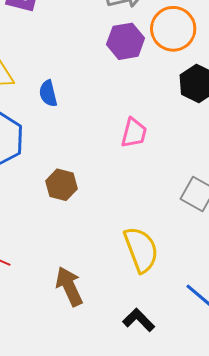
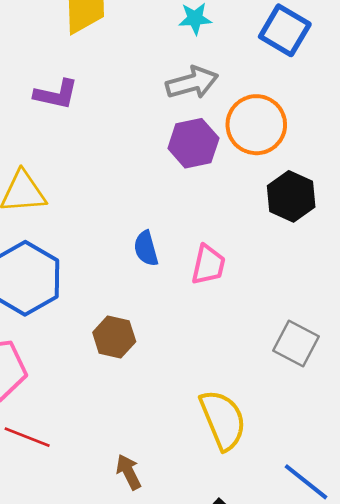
blue semicircle: (48, 93) -> (146, 249), moved
brown arrow: (69, 286) -> (129, 472), size x0.7

